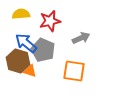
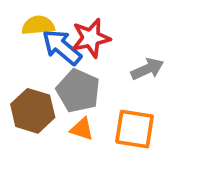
blue arrow: (26, 43) -> (62, 47), moved
orange triangle: (30, 71) -> (82, 129), moved

